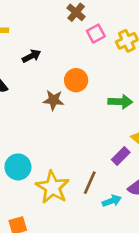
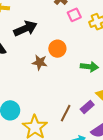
black arrow: (31, 56) -> (25, 29), size x1.6
brown line: (90, 183) -> (66, 113), moved

